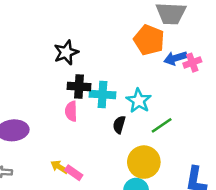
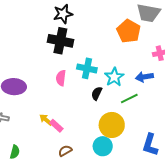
black star: (66, 52) -> (63, 14), moved
blue arrow: (175, 58) -> (144, 77), moved
black cross: (79, 87) -> (60, 41), moved, size x1.4

